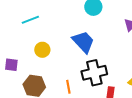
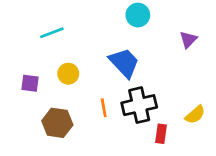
purple square: (11, 65) -> (30, 83), moved
orange line: (68, 87) -> (104, 108), moved

